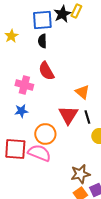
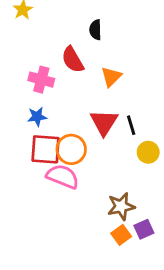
black semicircle: (42, 41) -> (95, 30), moved
orange triangle: (82, 92) -> (111, 77), moved, turned 35
red square: (15, 149) -> (46, 149), moved

